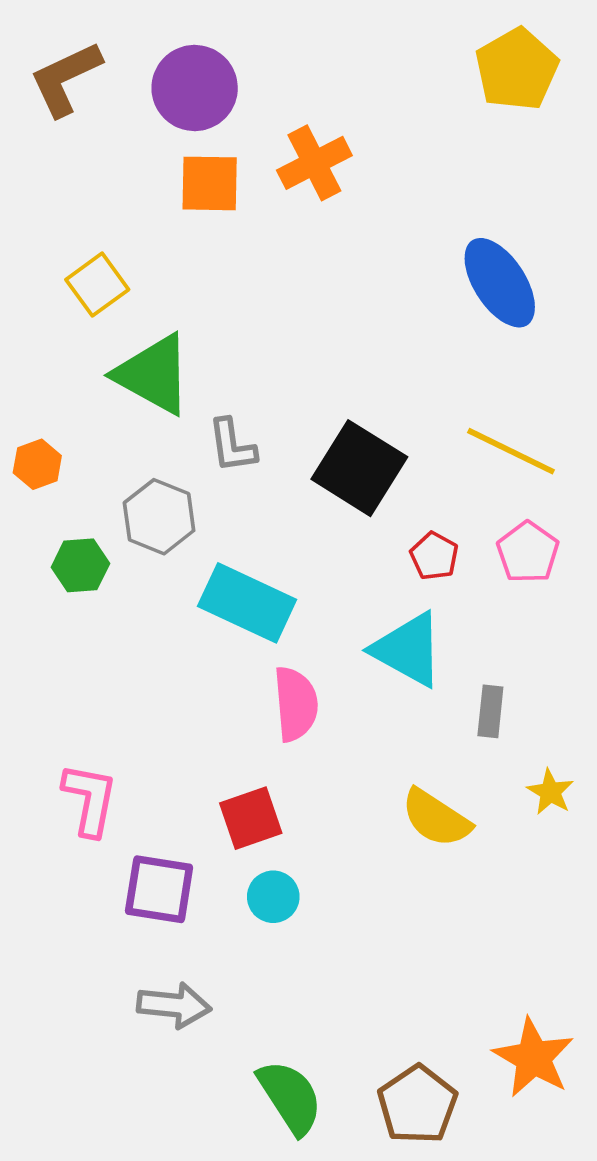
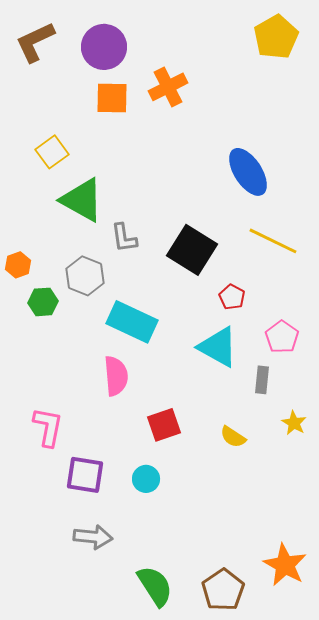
blue ellipse: (500, 283) -> (248, 172), moved
orange hexagon: (37, 464) -> (18, 265), moved
pink pentagon: (528, 552) -> (282, 337), moved
pink semicircle: (296, 704) -> (116, 376), moved
red square: (251, 818) -> (164, 425), moved
yellow semicircle: (436, 818) -> (233, 437), size x0.7

